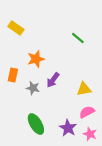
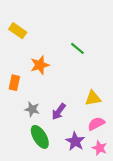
green line: (78, 38) -> (77, 48), moved
purple arrow: (53, 80) -> (59, 111), moved
gray star: (33, 88) -> (32, 109), moved

